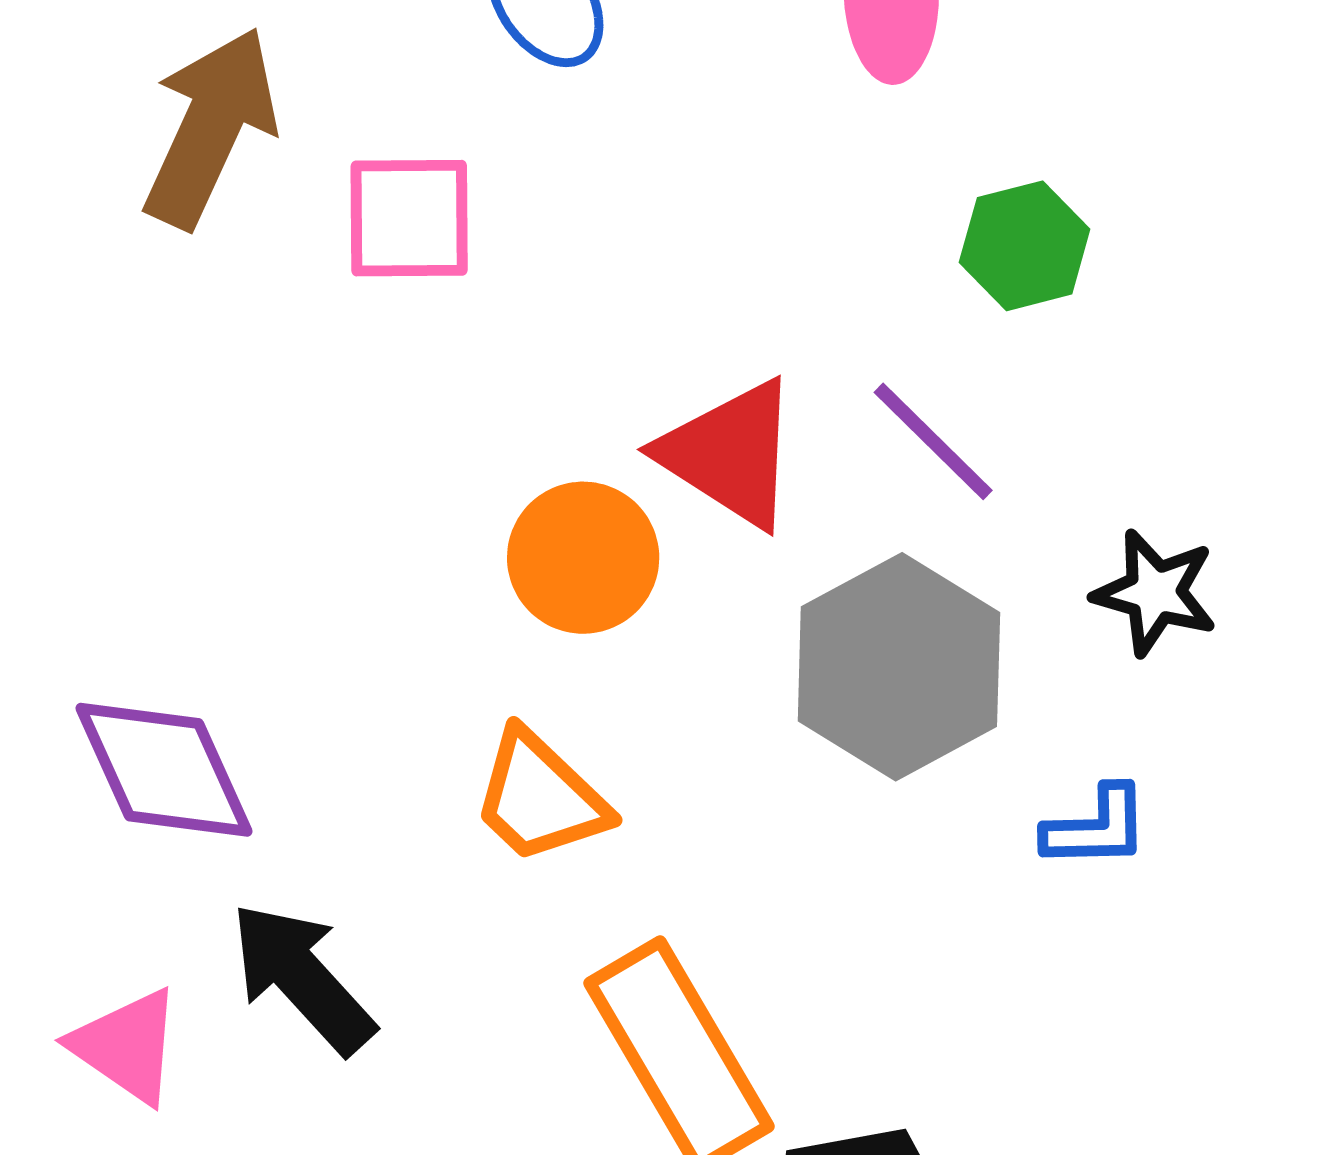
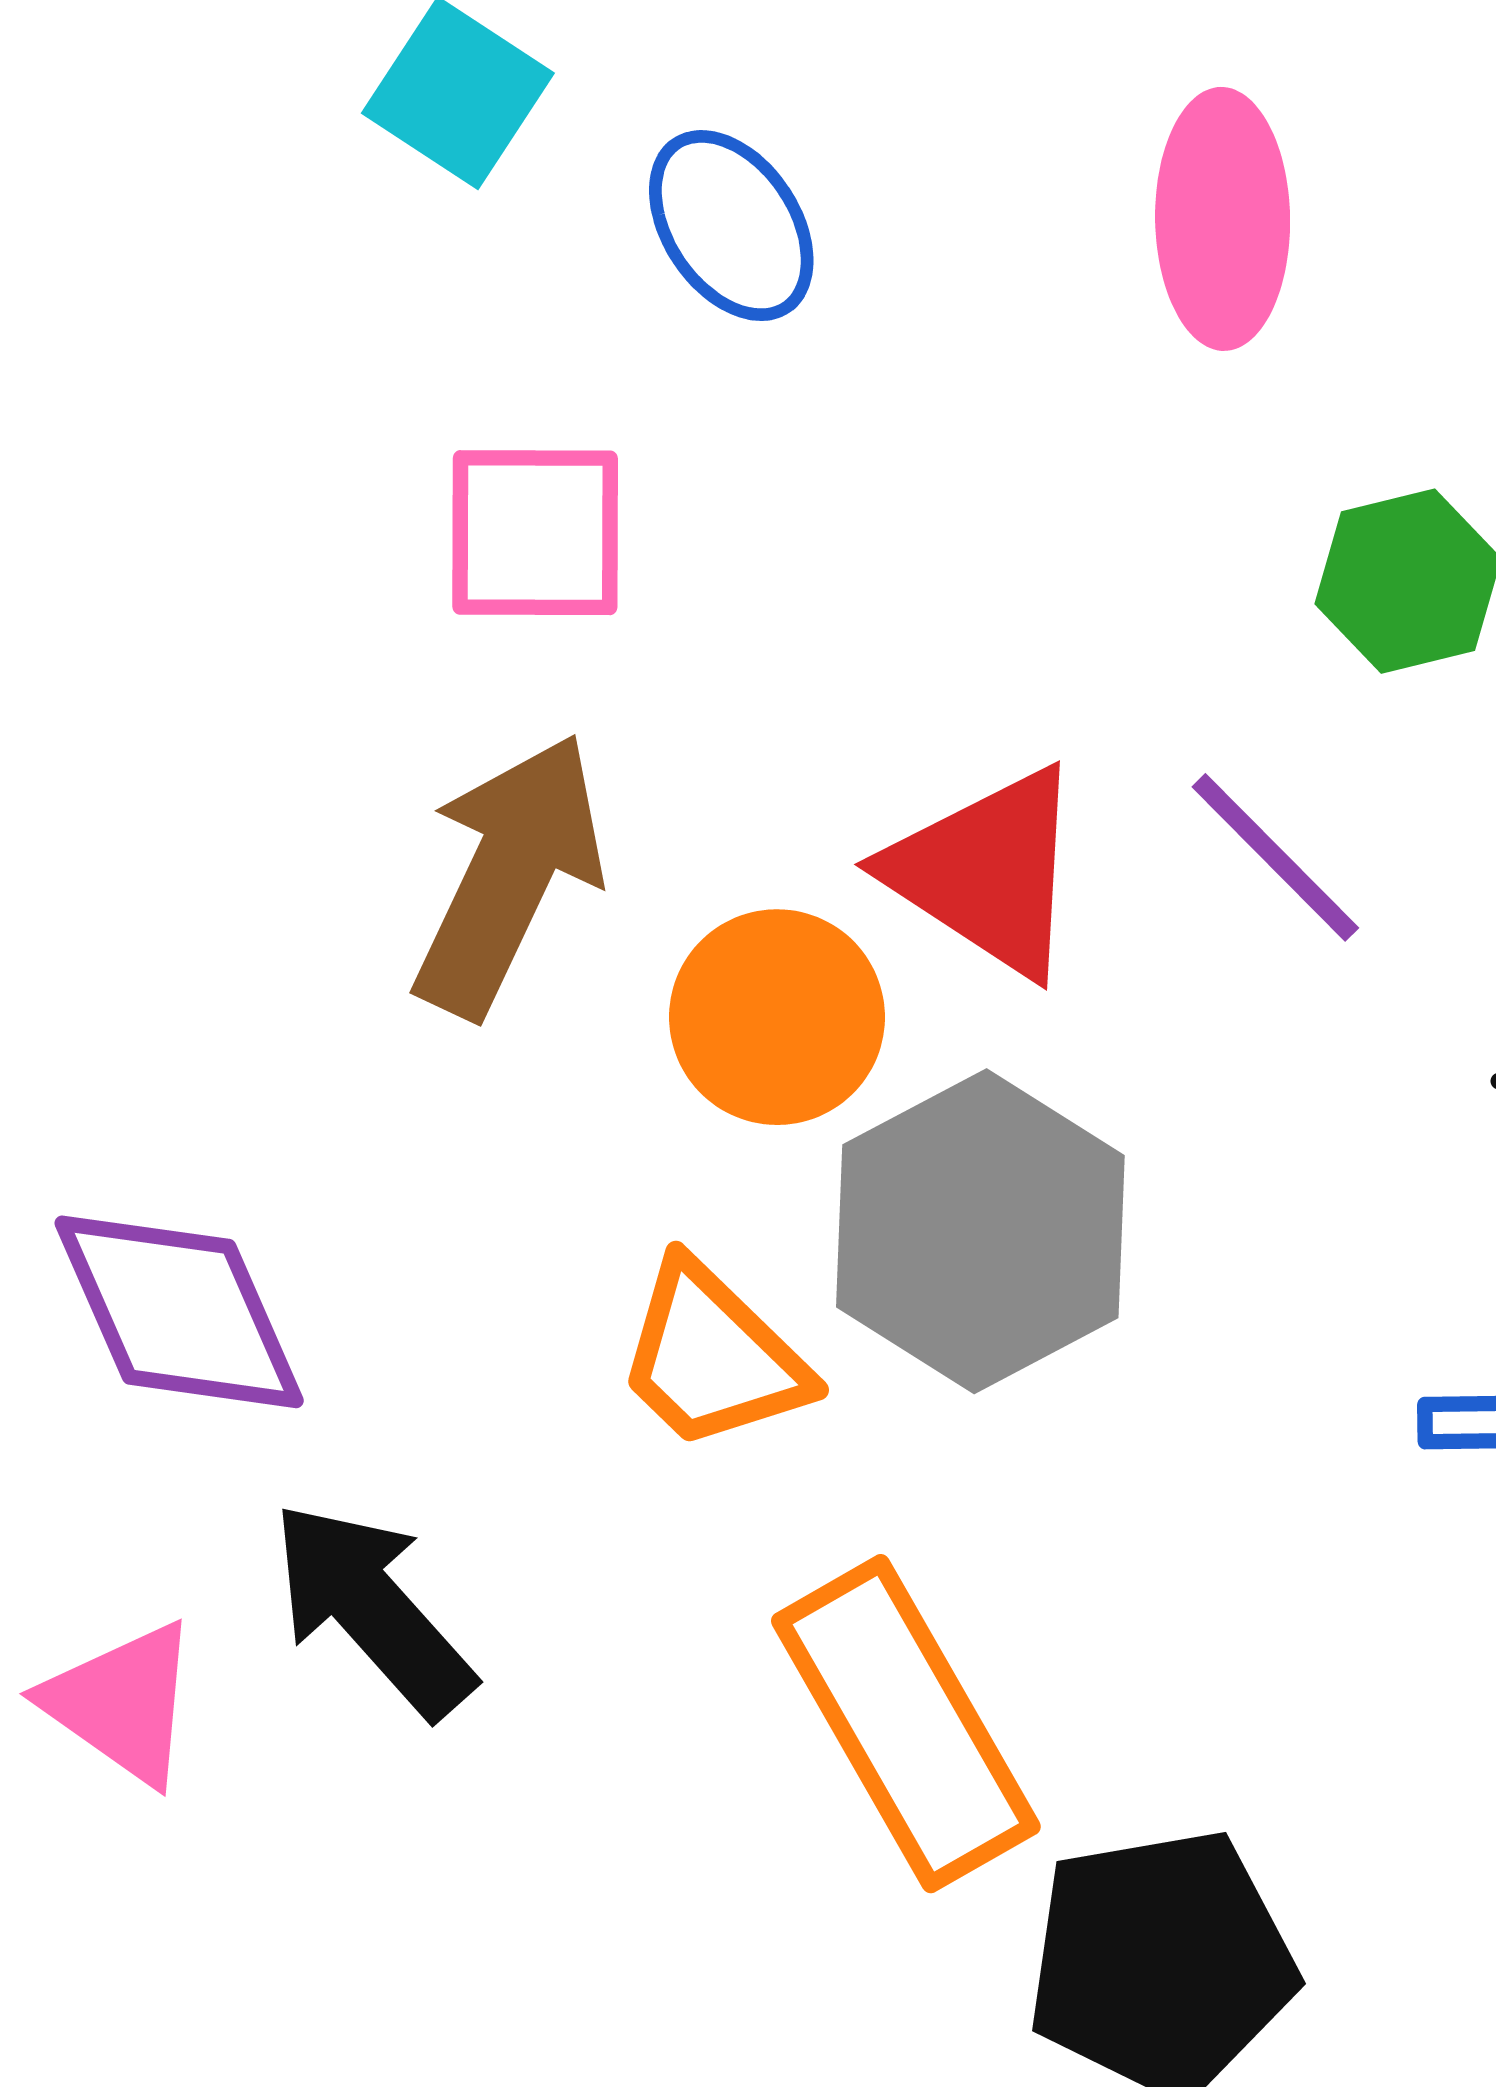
brown arrow: (210, 127) -> (509, 875), moved
gray hexagon: (899, 667) -> (980, 1231), moved

